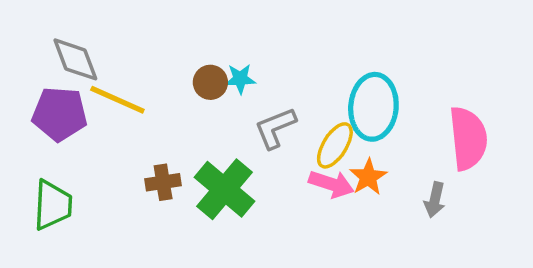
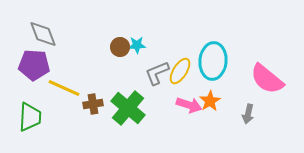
yellow line: (117, 100) -> (64, 88), moved
pink semicircle: (468, 138) -> (267, 79), turned 135
yellow ellipse: (335, 145) -> (180, 71), moved

